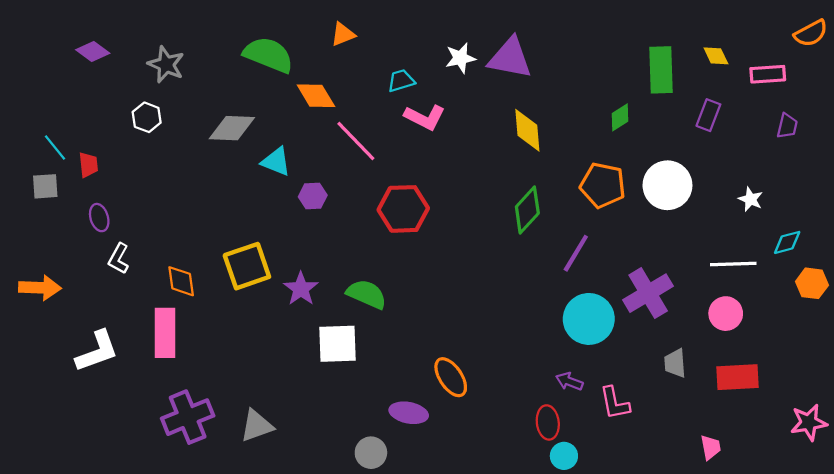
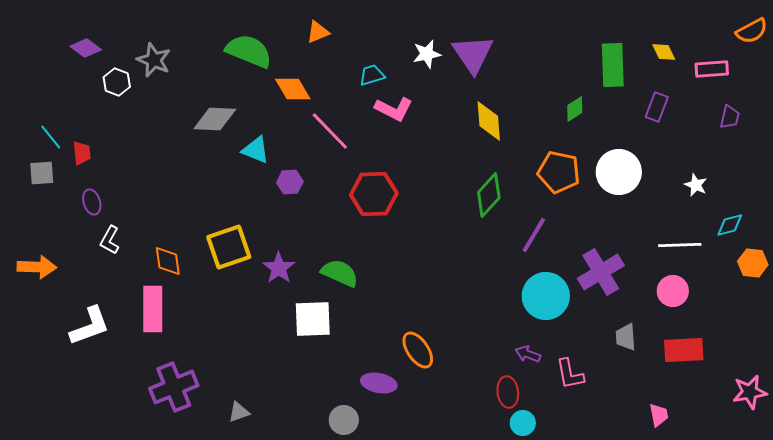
purple triangle: (510, 58) -> (473, 54), turned 45
white hexagon: (147, 117) -> (117, 82), moved
gray triangle: (257, 426) -> (239, 412), moved, size x0.7

